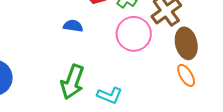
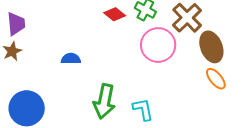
blue semicircle: (73, 26) -> (71, 59), moved
cyan L-shape: (110, 95) -> (143, 109), turned -115

